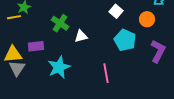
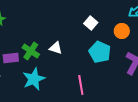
green cross: (60, 23) -> (31, 51), moved
white triangle: (81, 36) -> (56, 48), turned 32

